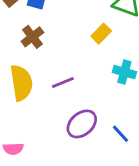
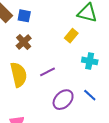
blue line: (121, 134) -> (90, 95), moved

